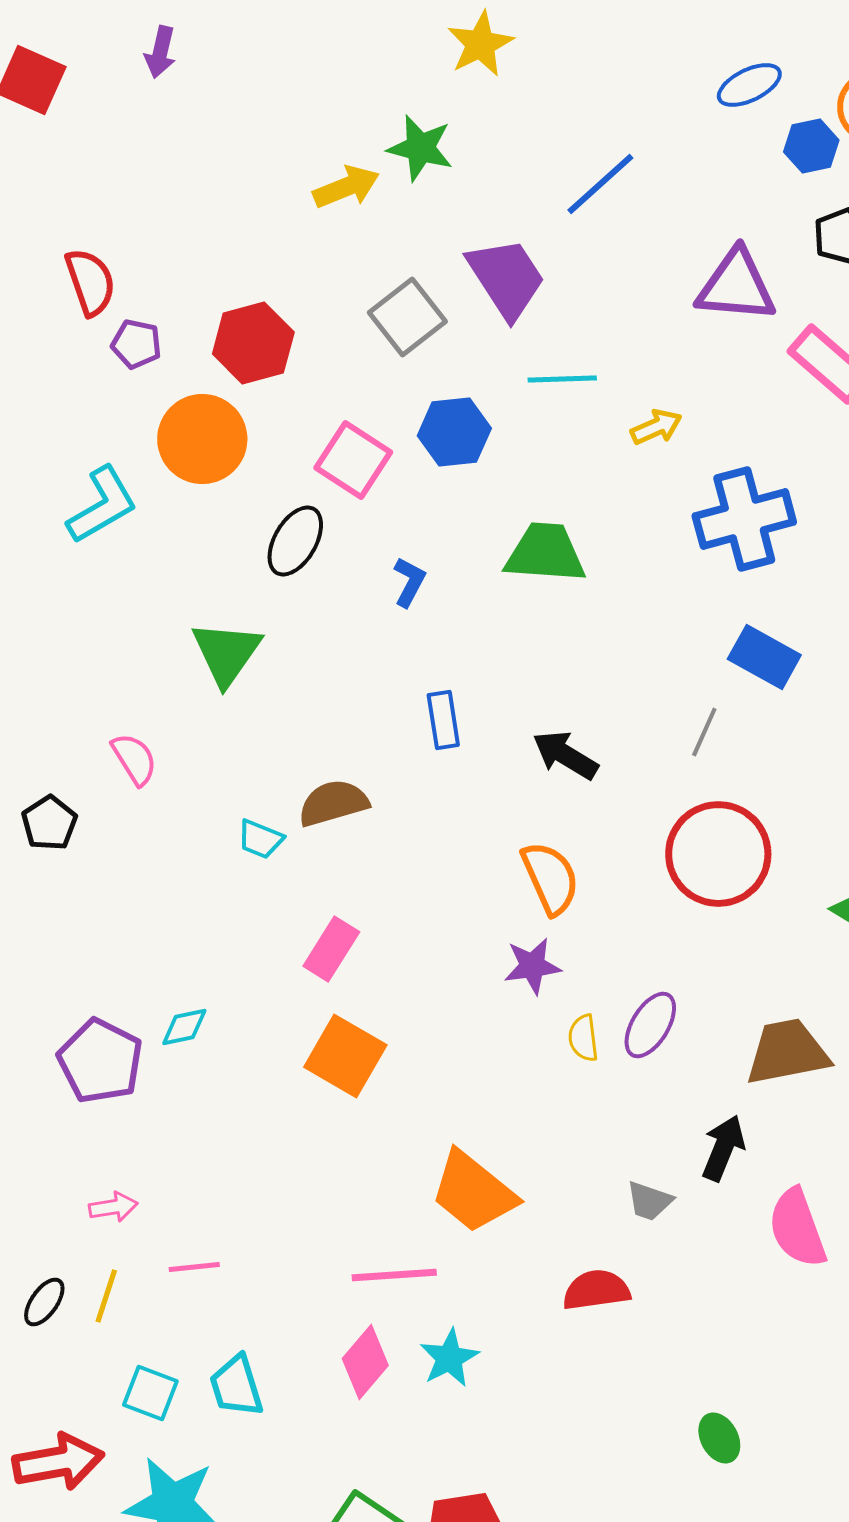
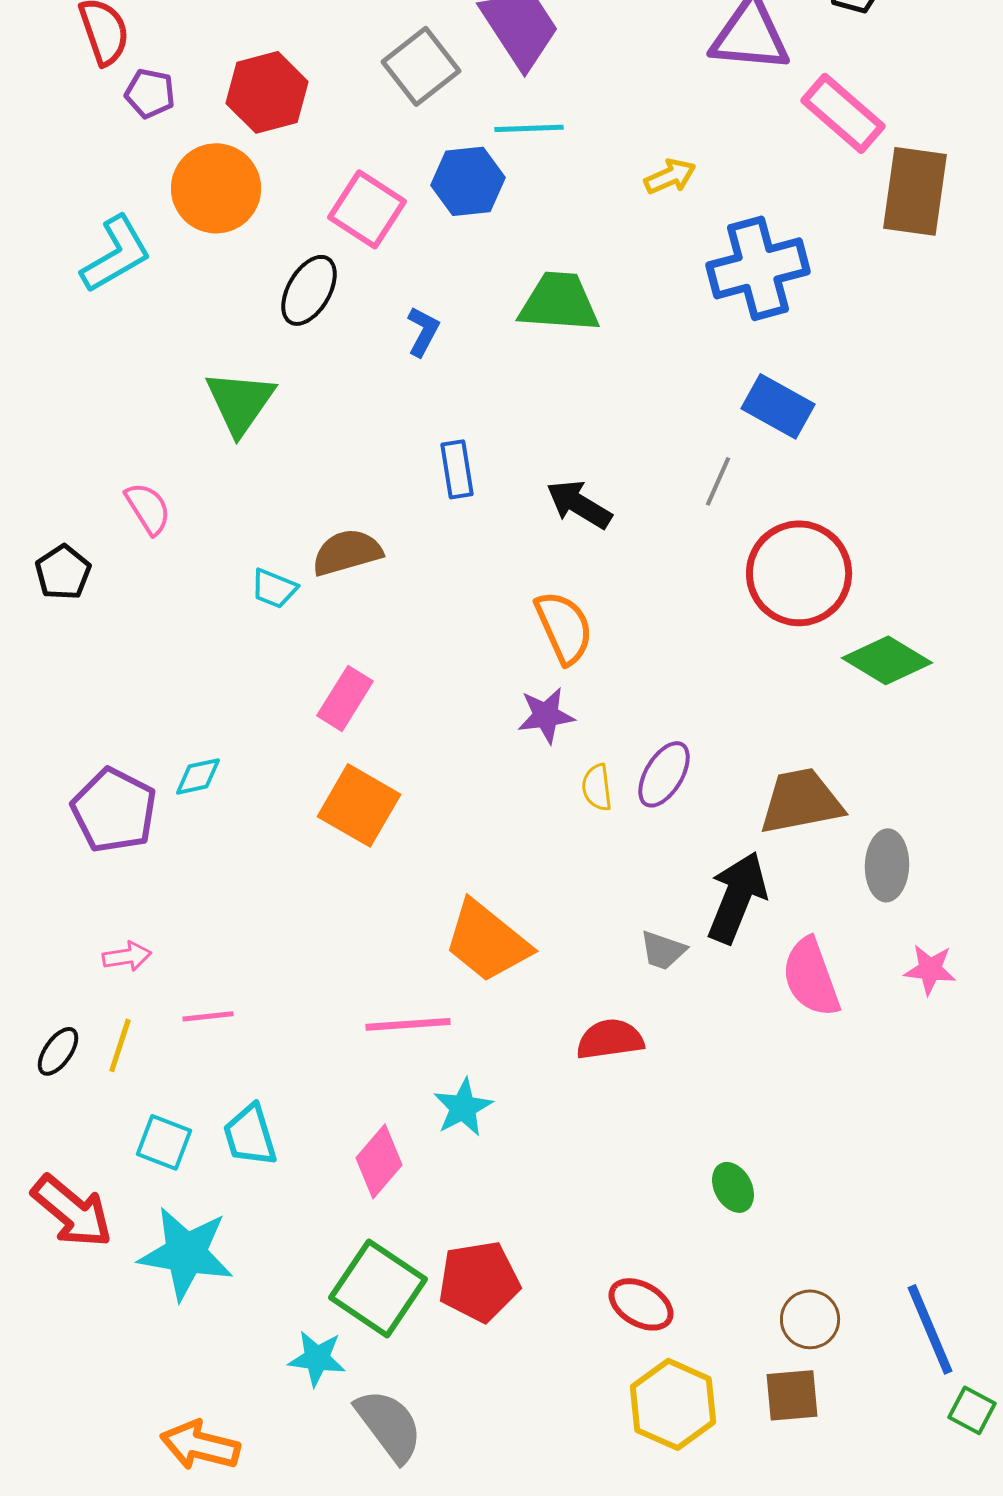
cyan line: (562, 379) -> (529, 128), moved
red circle: (718, 854) -> (799, 573), moved
black arrow: (723, 1148) -> (737, 897), size x1.4
pink diamond: (365, 1362) -> (379, 1161), moved
red arrow: (58, 1462) -> (72, 1211), turned 50

